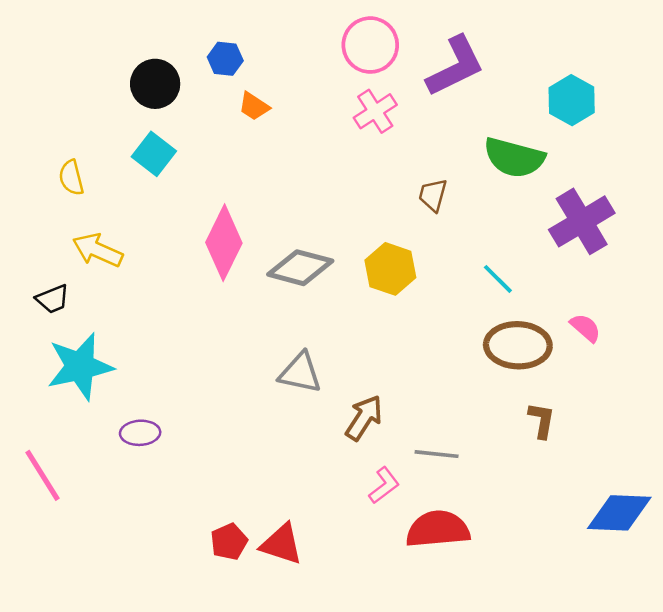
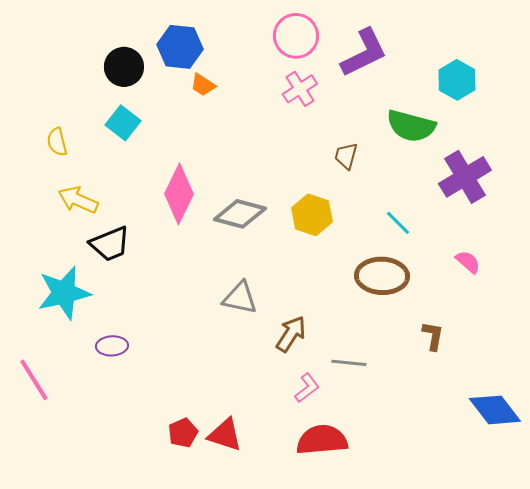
blue hexagon: (225, 59) -> (180, 47), size x1.6
black trapezoid: (53, 299) -> (110, 244), moved, size x1.5
brown ellipse: (518, 345) -> (382, 276), moved
blue diamond: (619, 513) -> (495, 410), turned 50
red semicircle: (438, 529) -> (322, 440), moved

